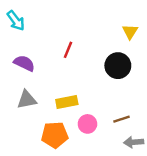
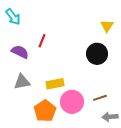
red line: (68, 50) -> (42, 41), moved
pink circle: (87, 124) -> (72, 102), size x1.5
orange pentagon: (55, 135) -> (45, 111), turned -30

